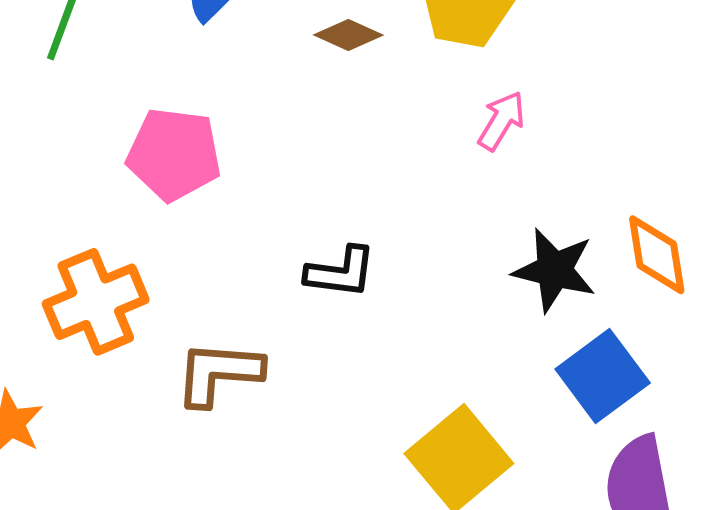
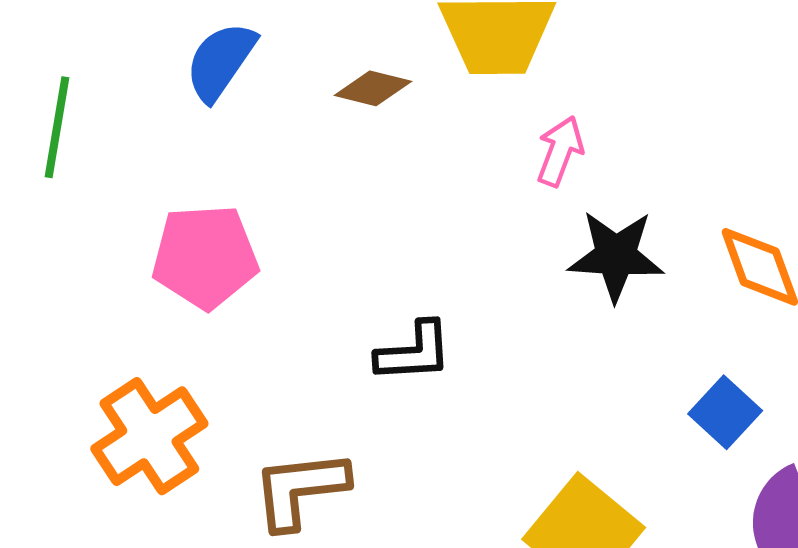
black star: (554, 270) -> (616, 256), moved
blue square: (603, 376) -> (725, 412), size x0.7

